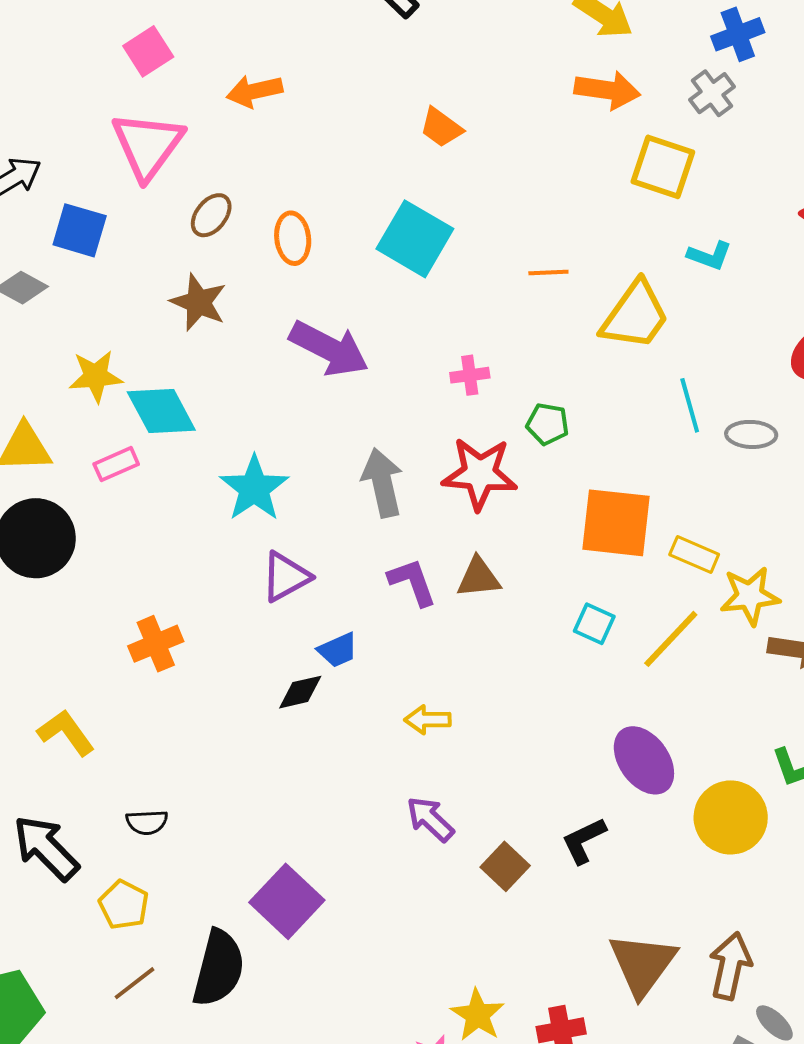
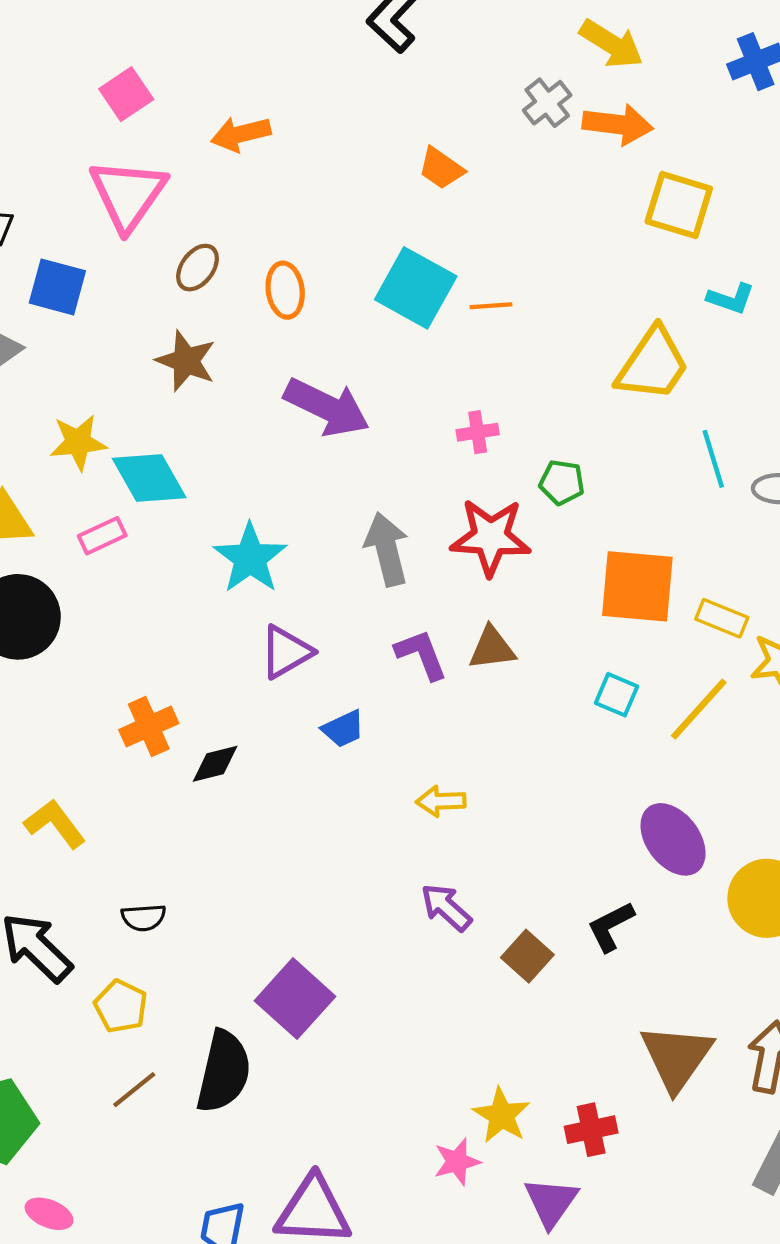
gray cross: (712, 93) -> (547, 103), moved
orange line: (548, 272) -> (491, 306), moved
black diamond: (300, 692) -> (215, 764), moved

